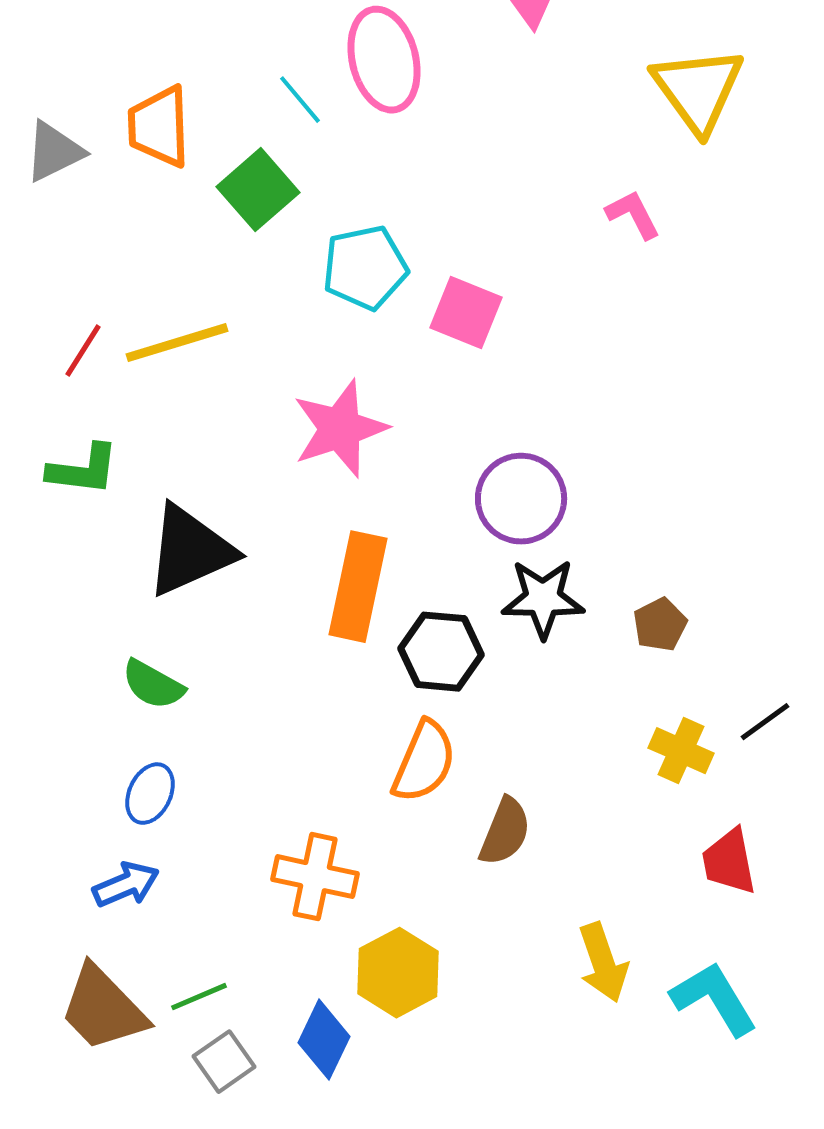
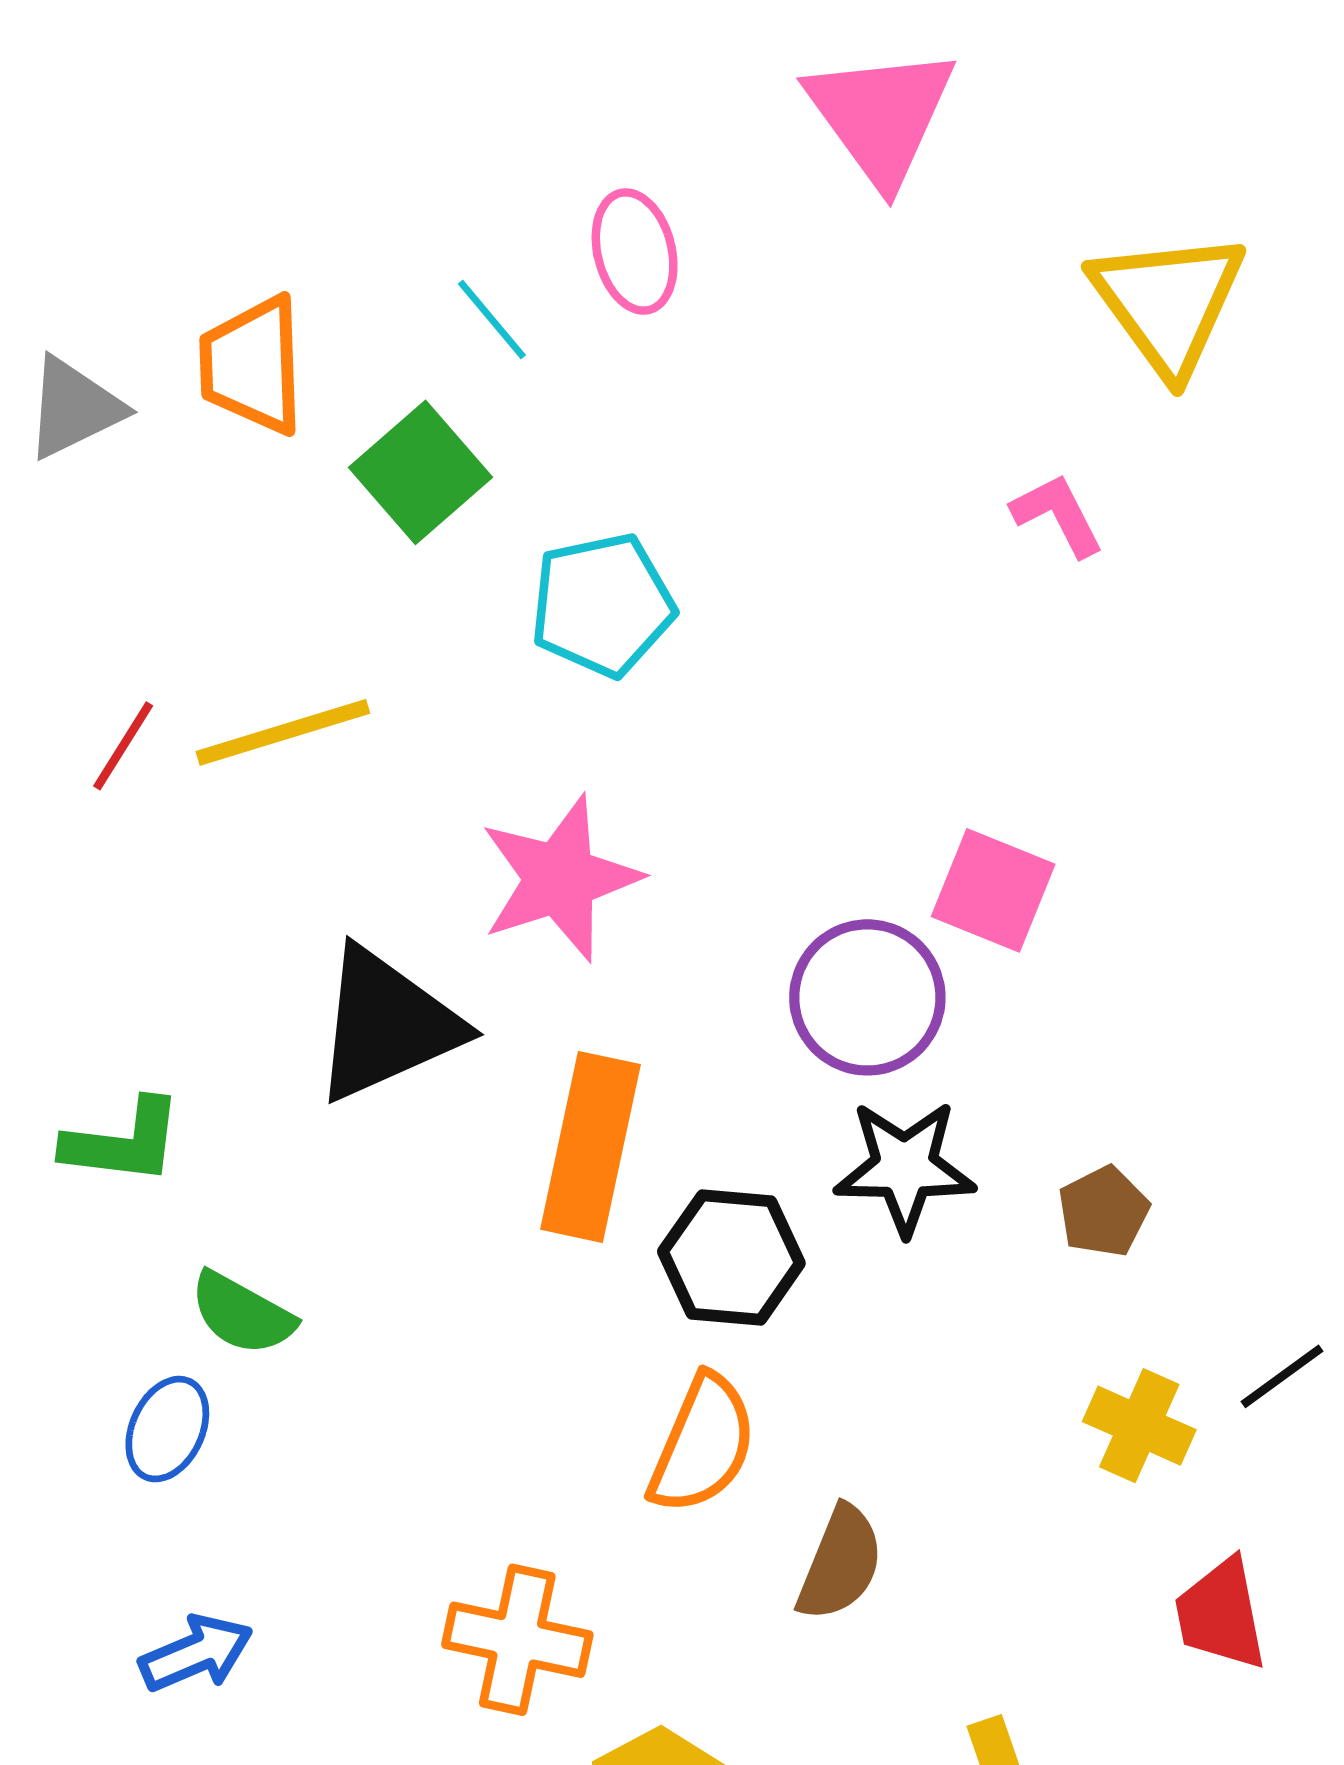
pink ellipse: (384, 60) -> (635, 251), size x0.7
pink square: (466, 313) -> (993, 890), moved
green L-shape: (83, 470) -> (123, 1142), moved
black triangle: (190, 551) -> (387, 1025), moved
blue ellipse: (150, 794) -> (167, 1429), moved

